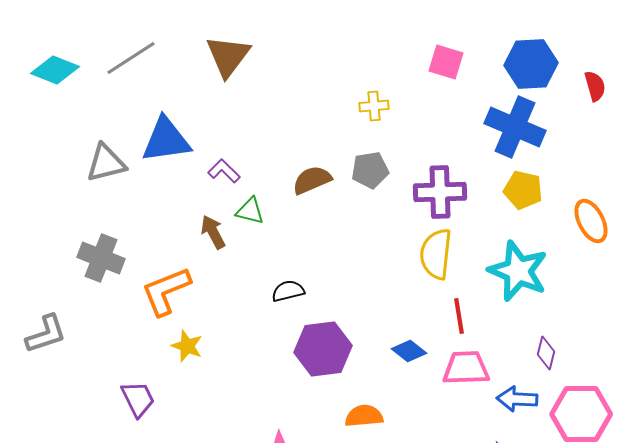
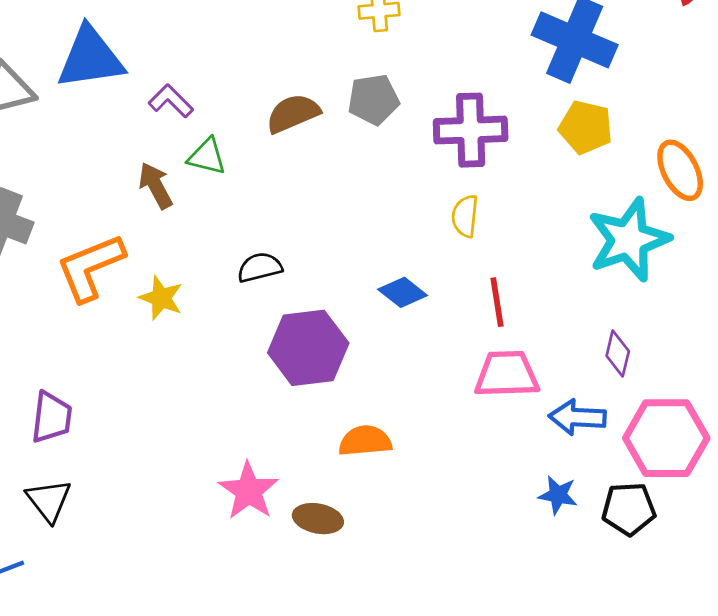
yellow semicircle: (436, 254) -> (465, 216), size x0.6
cyan star: (518, 271) -> (629, 240), moved, turned 30
yellow star: (187, 346) -> (161, 298), moved
blue diamond: (409, 351) -> (403, 292), moved
purple trapezoid: (138, 399) -> (52, 417), turned 33

